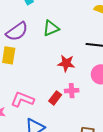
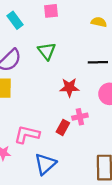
green triangle: (51, 28) -> (47, 51), turned -36

